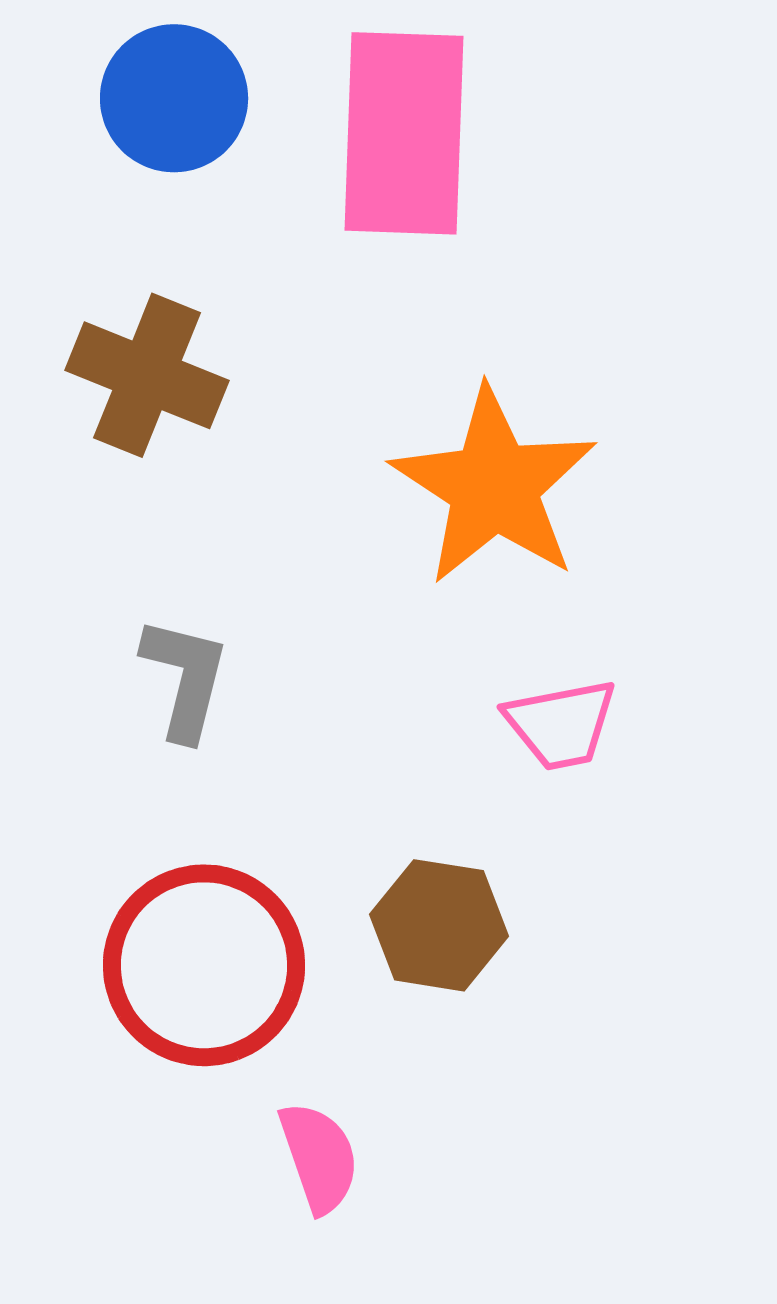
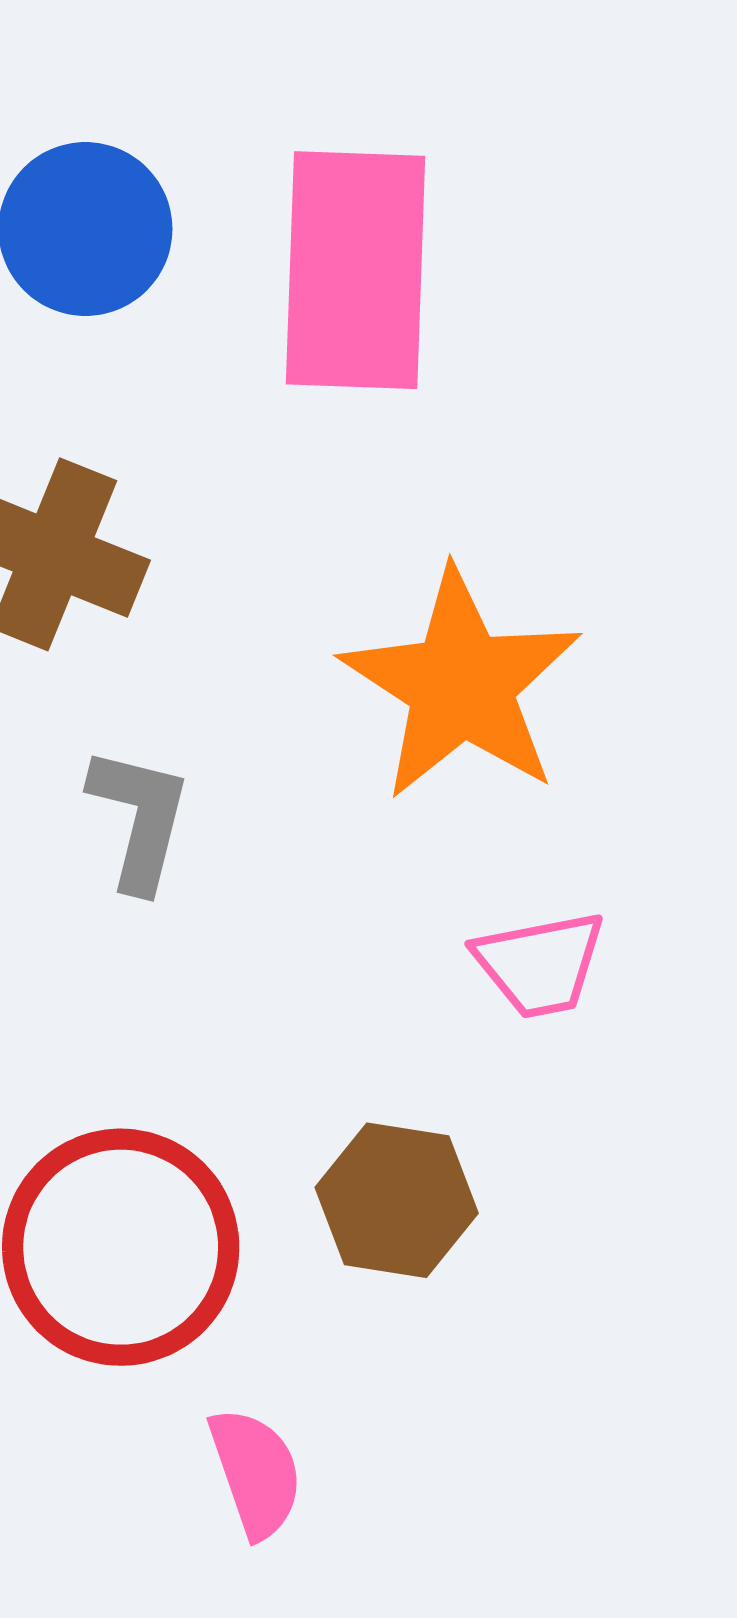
gray L-shape: (185, 678) -> (139, 819), moved

